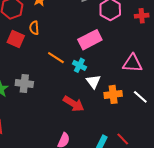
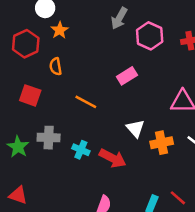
red square: (16, 39) -> (30, 95), moved
pink rectangle: (90, 40) -> (127, 76), size x0.7
cyan cross: (79, 65) -> (81, 150), moved

